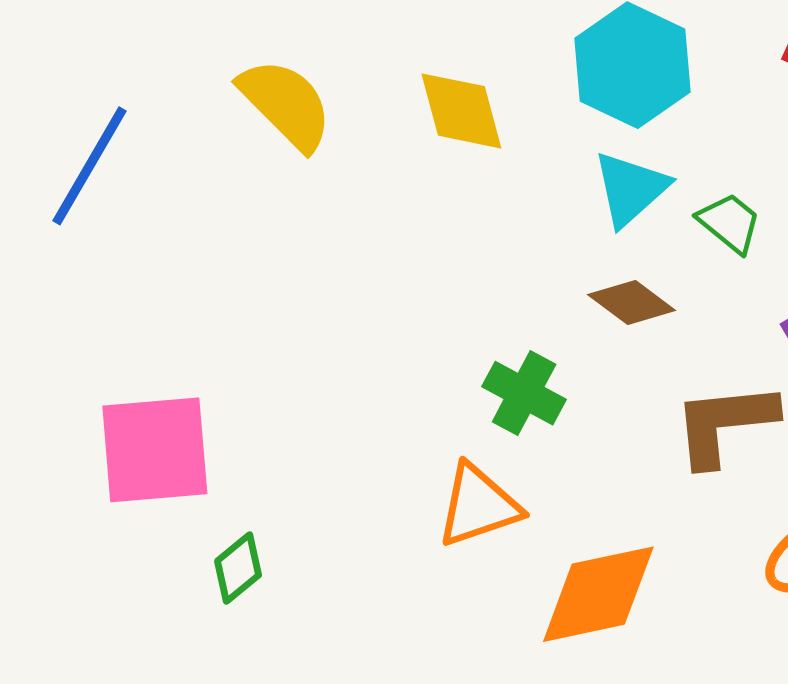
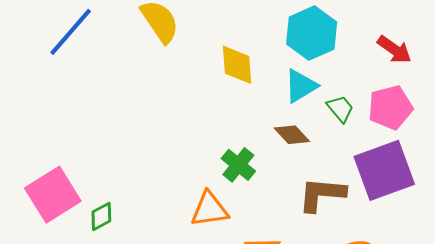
yellow diamond: (461, 111) -> (237, 65), moved
pink square: (155, 450) -> (53, 195), moved, turned -38

